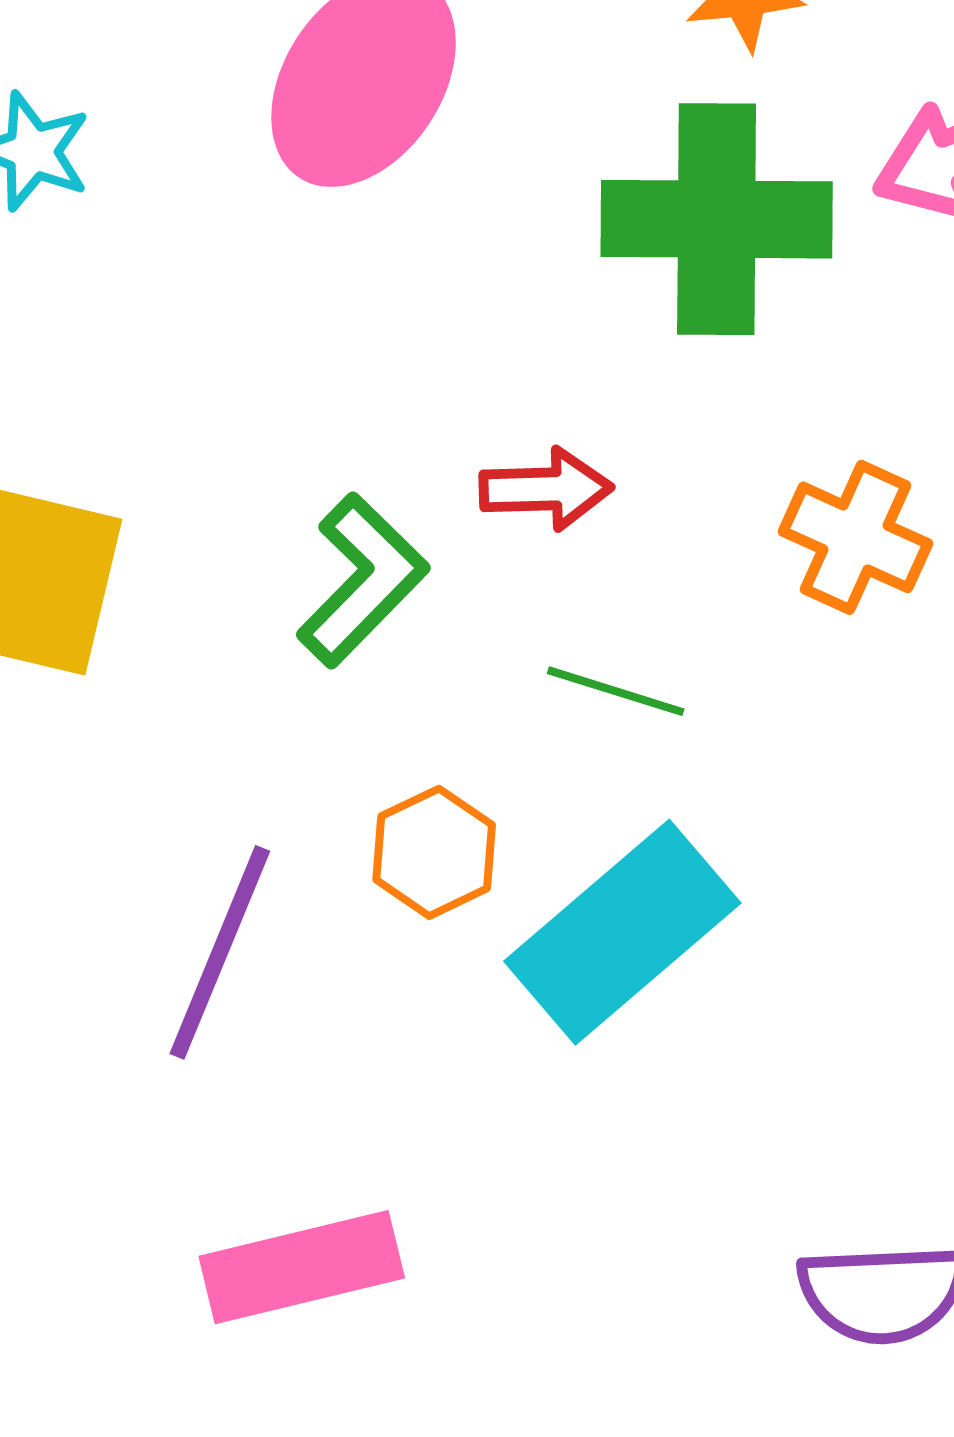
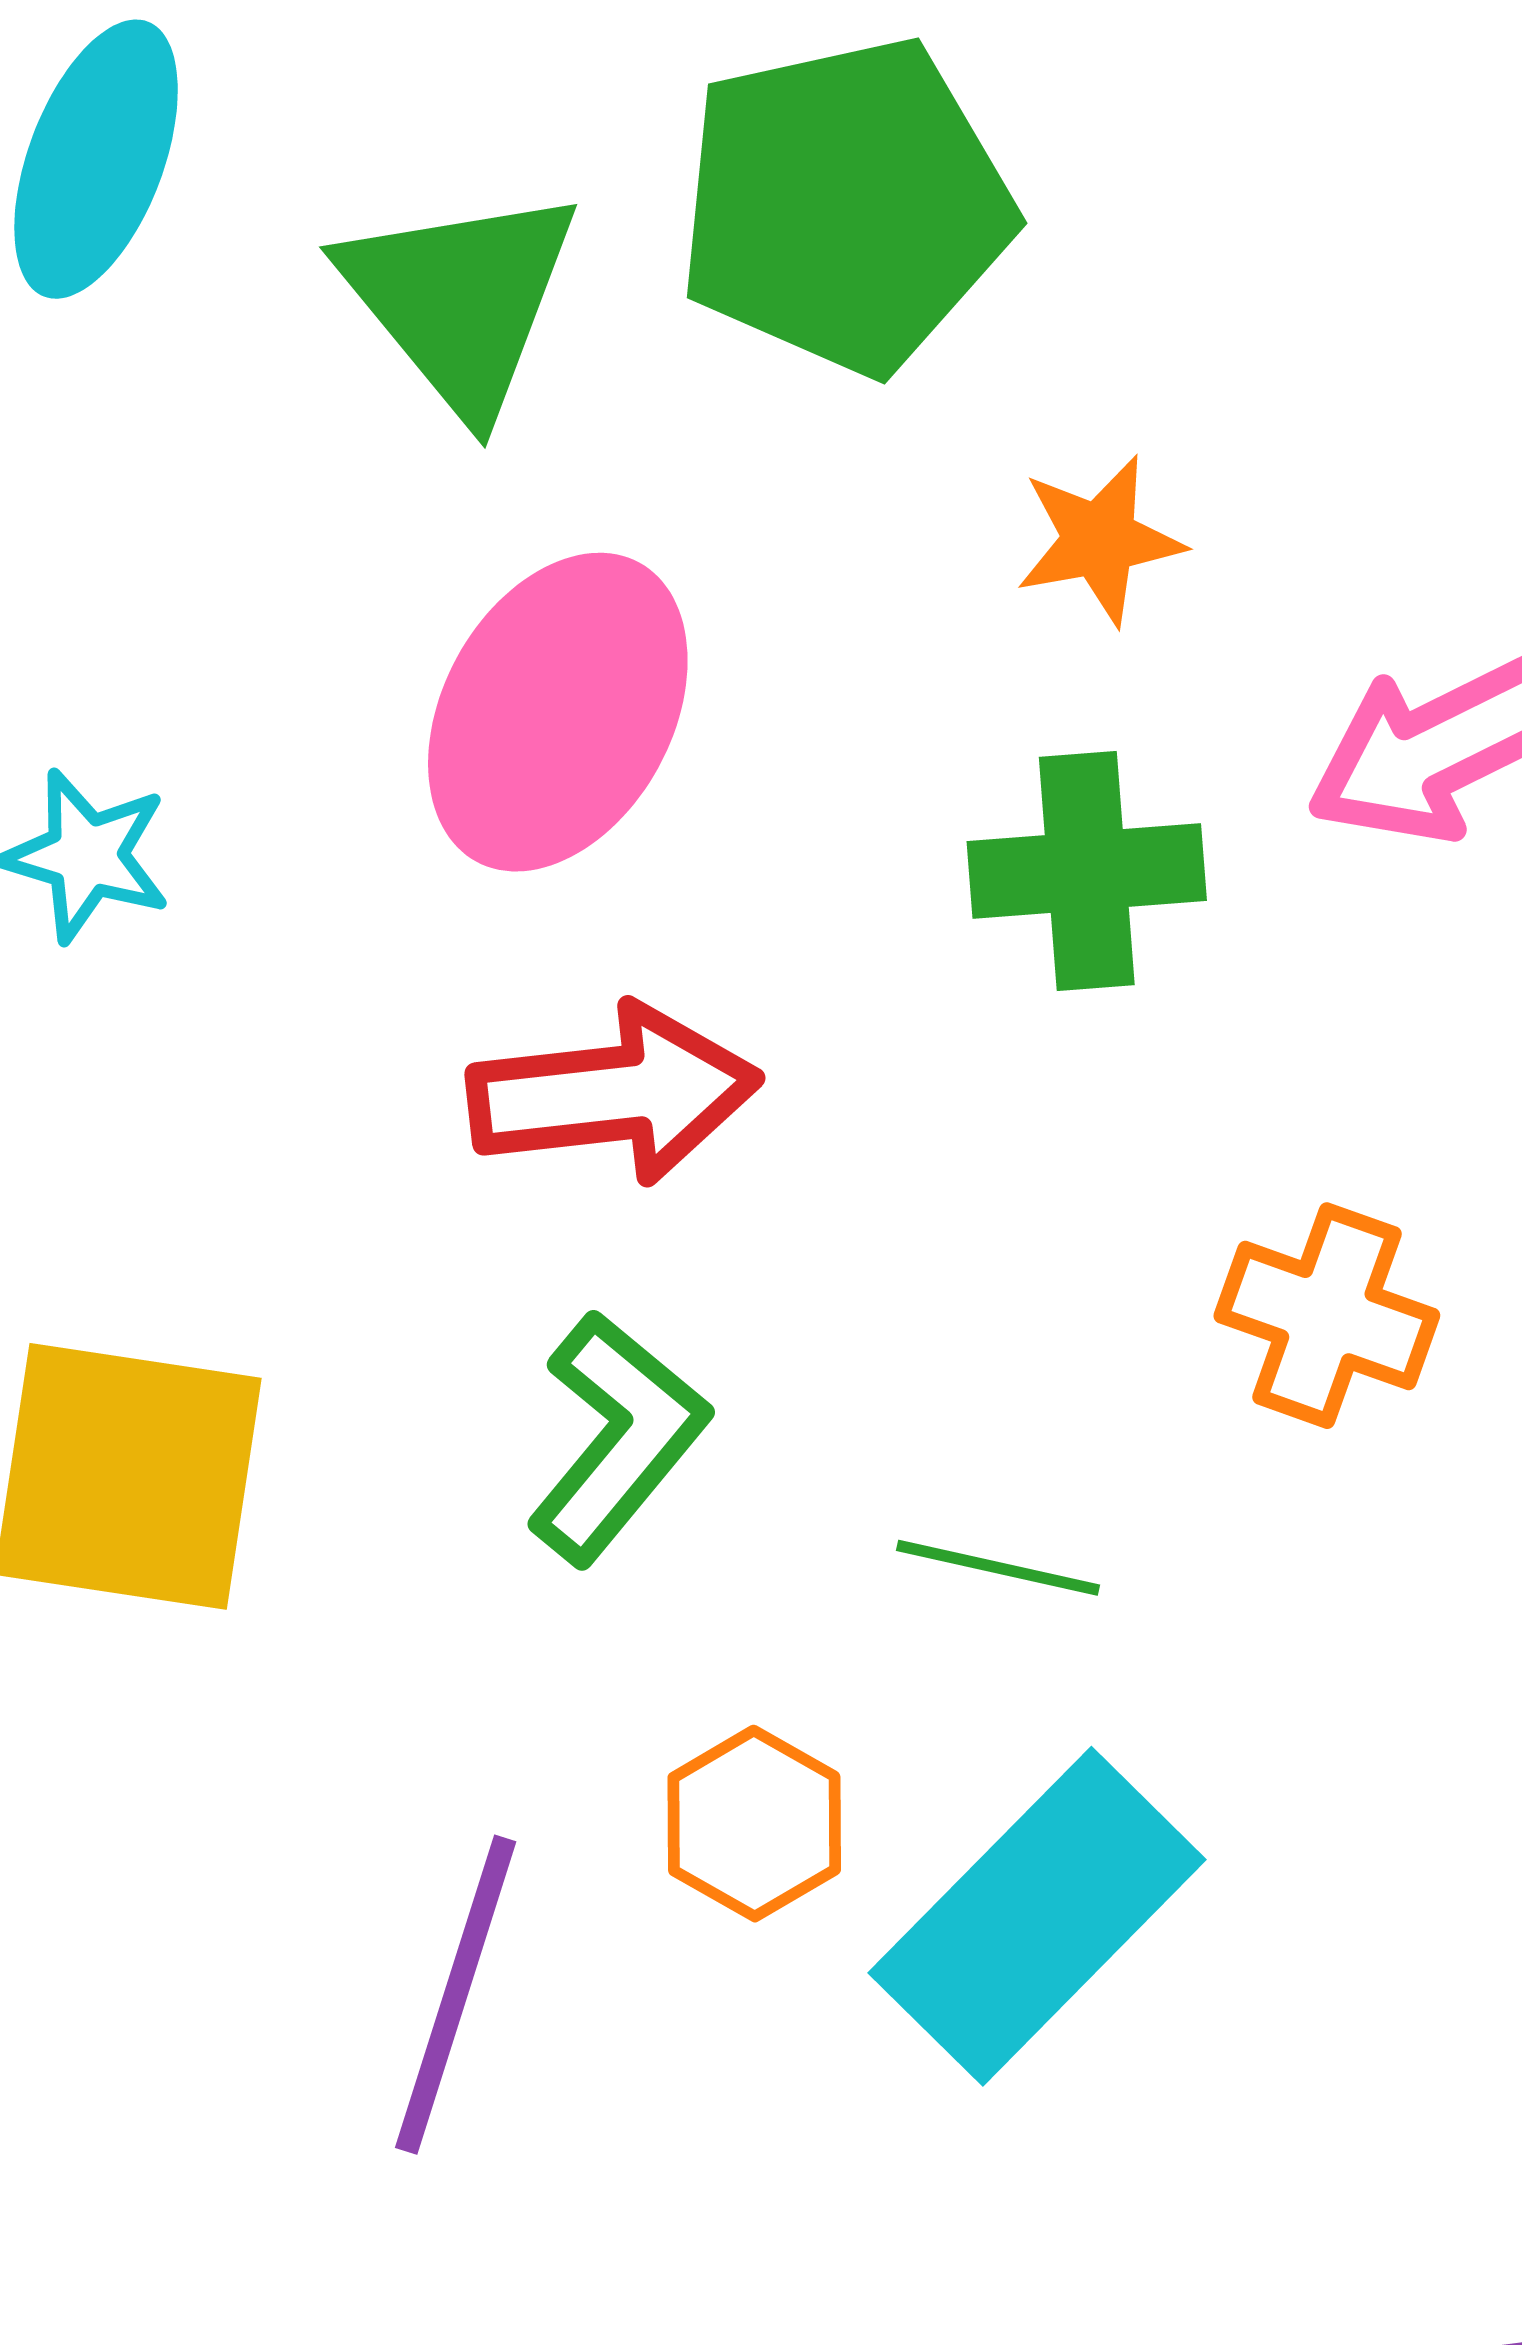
green cross: (717, 219) -> (1087, 871), size x0.7
red arrow: (546, 489) -> (614, 1094), moved, size x1.5

